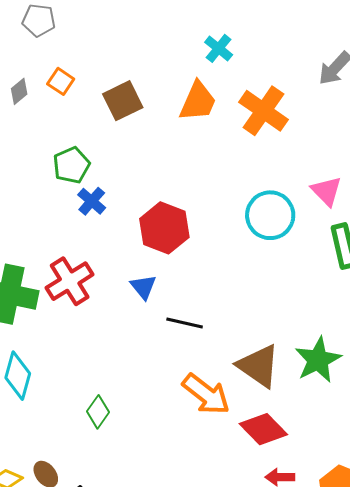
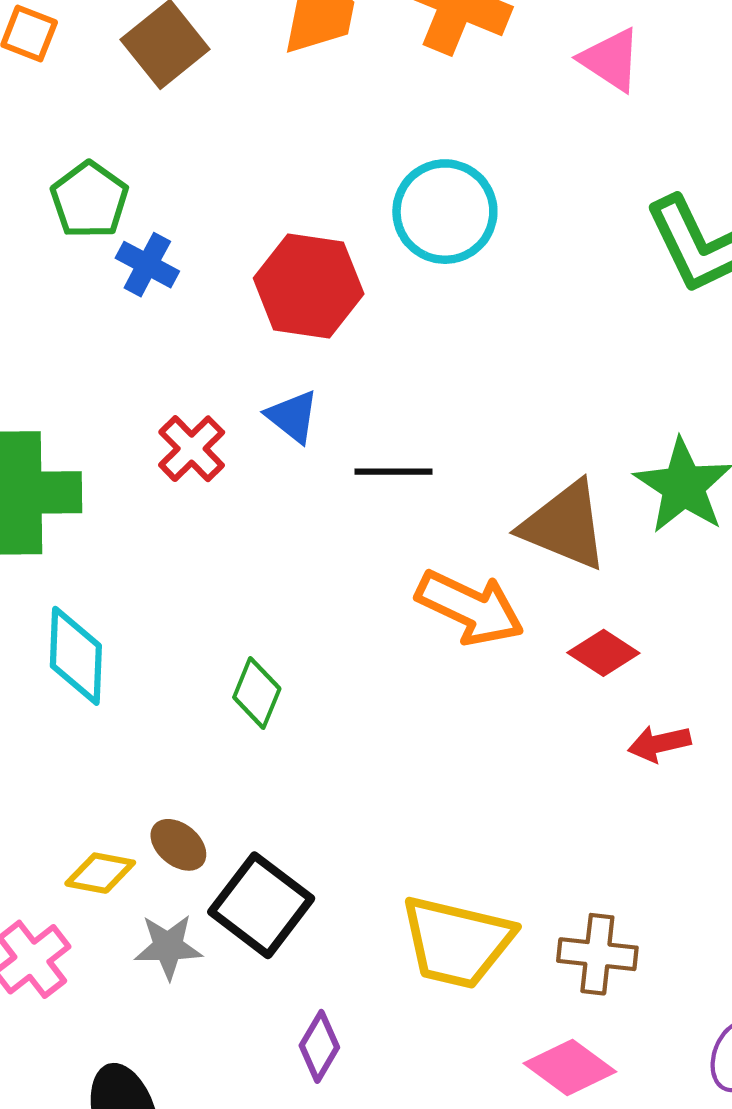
pink triangle: (326, 191) -> (611, 60), moved
cyan circle: (270, 215) -> (445, 212), moved
red cross: (70, 281) -> (192, 449), moved, size x0.7
red diamond: (263, 429) -> (603, 653), size x0.7

